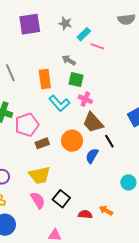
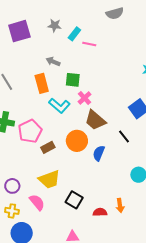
gray arrow: (69, 60) -> (53, 62), moved
pink cross: (85, 99) -> (85, 98), turned 32
black line: (109, 141) -> (124, 137), moved
pink semicircle: (38, 200) -> (37, 202), moved
orange arrow: (106, 210) -> (120, 205), turned -120

